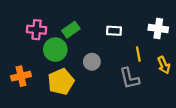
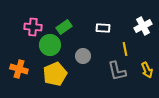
white cross: (158, 29) -> (143, 26), turned -36
yellow arrow: (164, 65) -> (147, 70), moved
orange cross: (21, 76) -> (19, 69), turned 30

